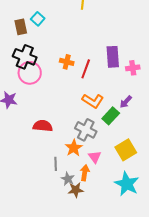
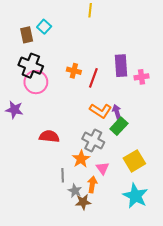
purple arrow: (126, 102) -> (117, 112), moved, turned 120

